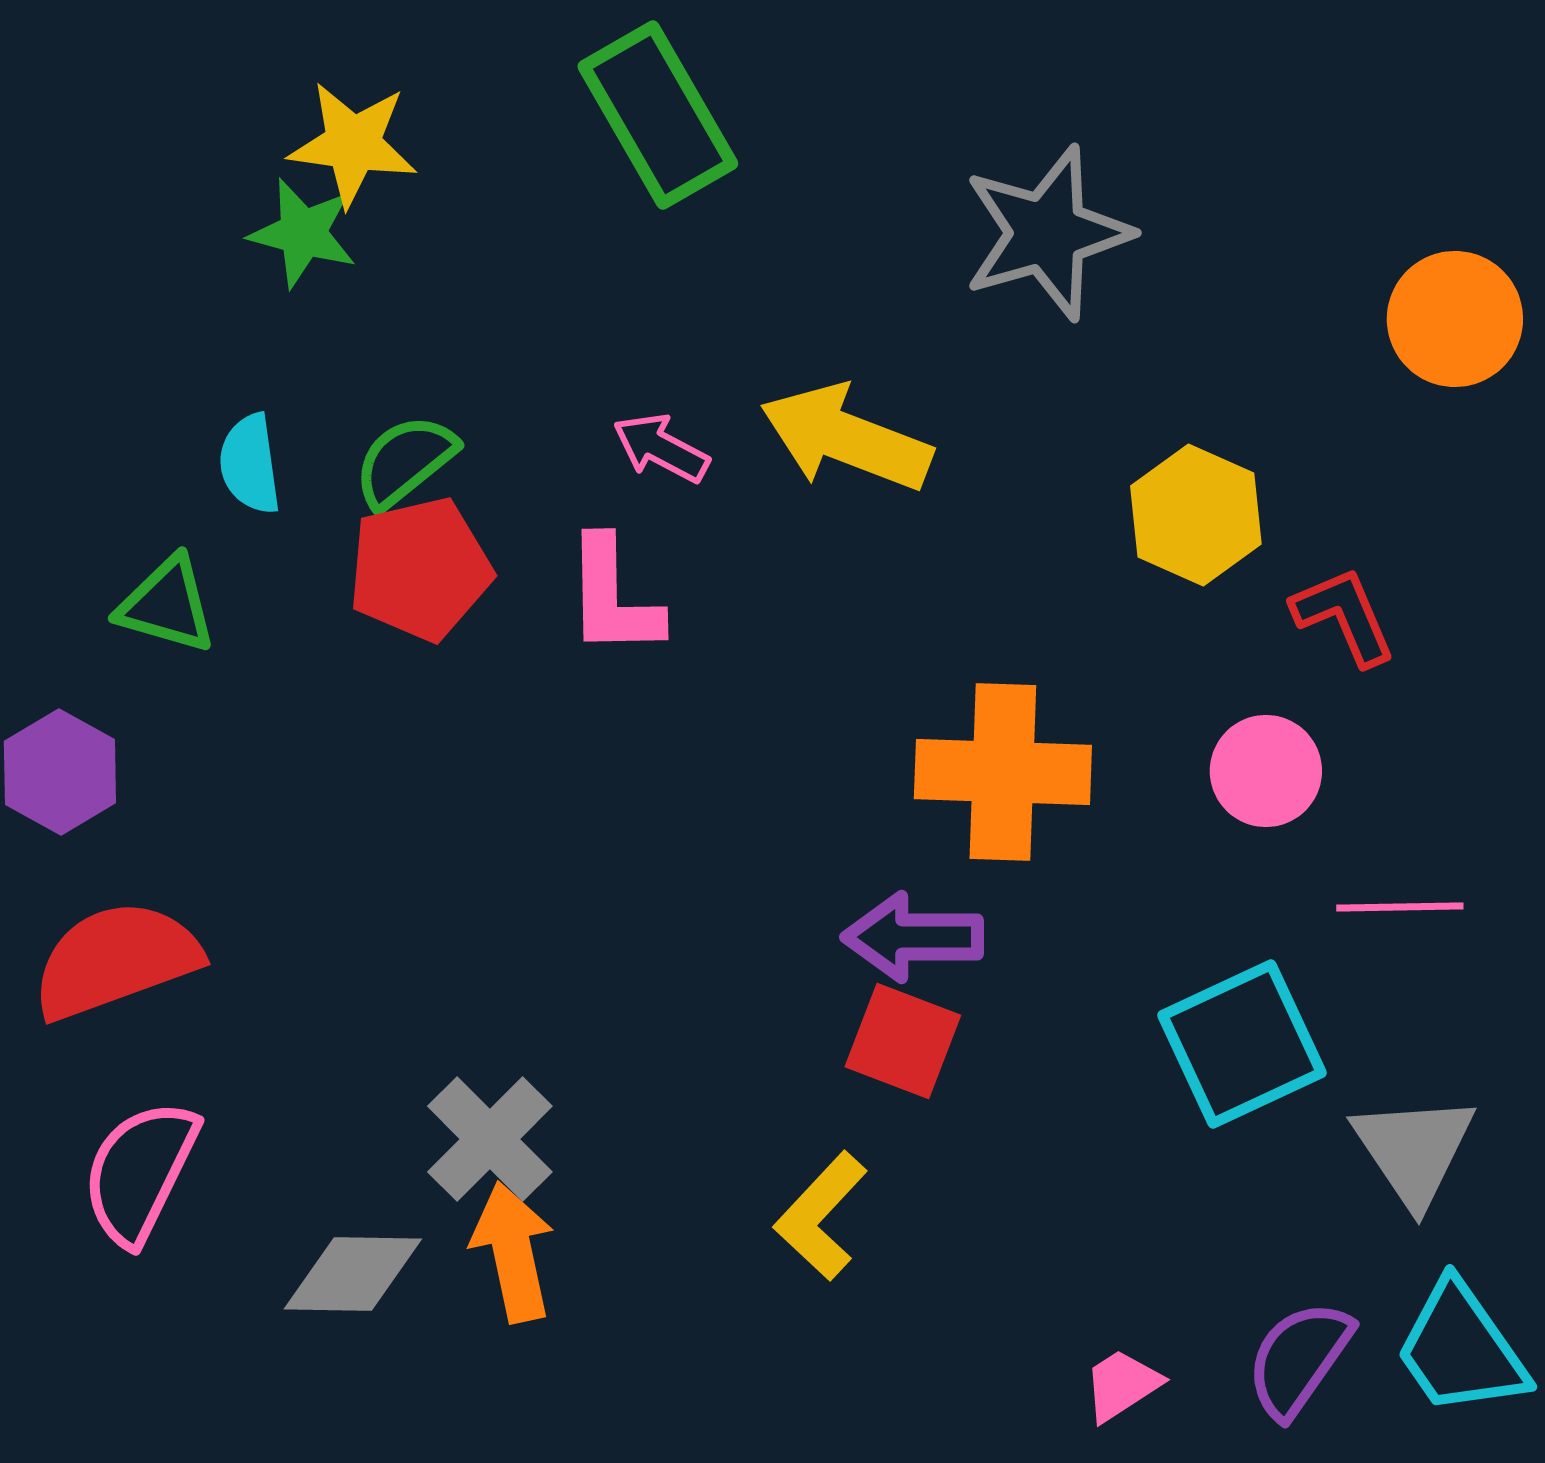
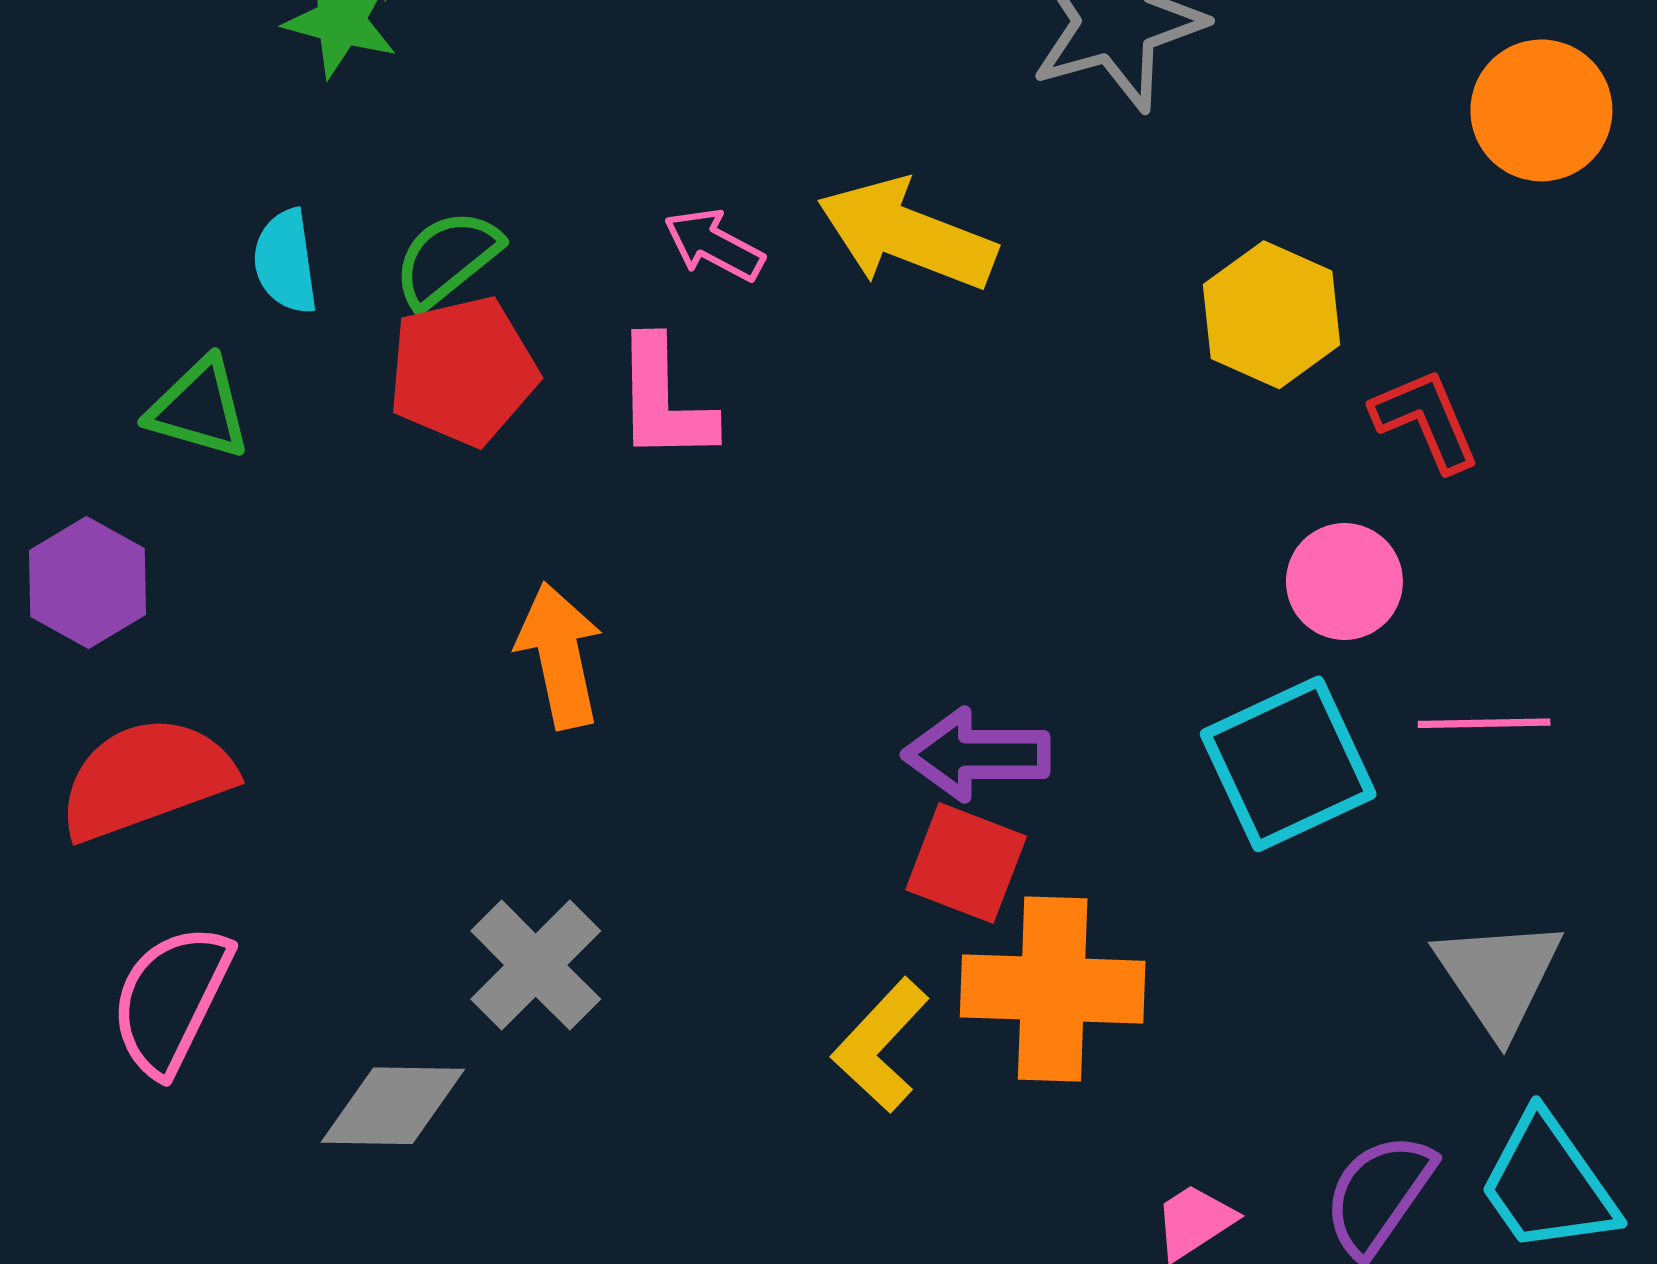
orange cross: (1003, 772) -> (1053, 989), moved
cyan square: (1242, 1044) -> (1288, 764), moved
orange arrow: (513, 1252) -> (560, 656), moved

